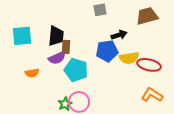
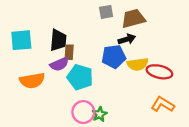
brown trapezoid: (147, 16) -> (133, 18), moved
orange semicircle: (32, 73) -> (32, 80), size x1.6
green star: (65, 104) -> (100, 114), moved

